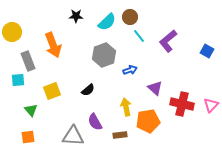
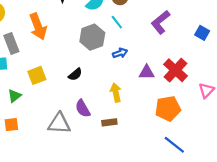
cyan line: (139, 36) -> (117, 22), moved
purple triangle: (155, 88) -> (147, 72), turned -42
red cross: (182, 104) -> (175, 70), moved, turned 30
green triangle: (31, 110) -> (14, 96), turned 32
orange pentagon: (148, 121) -> (168, 109), moved

